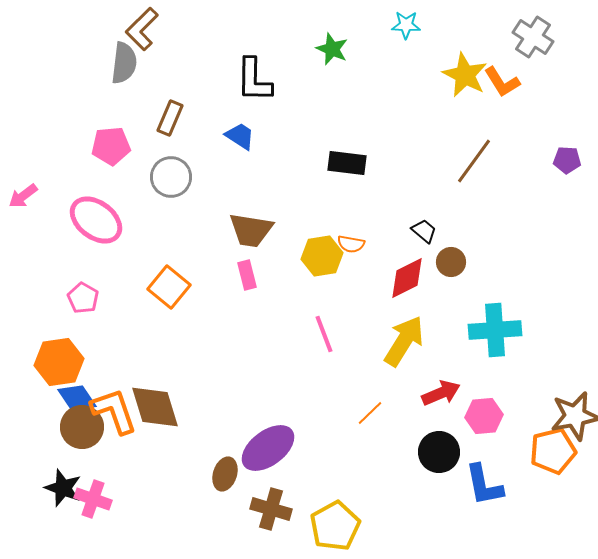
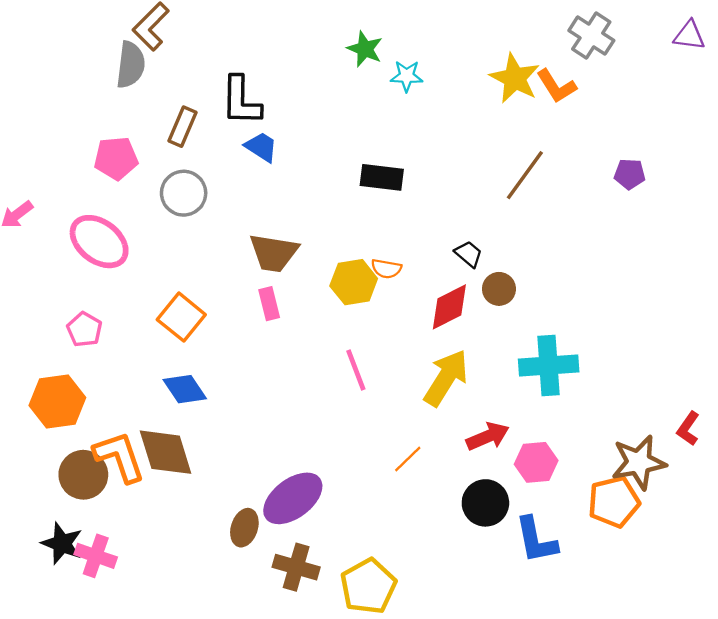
cyan star: (406, 25) -> (407, 76), moved
black L-shape: (254, 80) -> (241, 101), moved
blue diamond: (77, 398) -> (185, 389), moved

